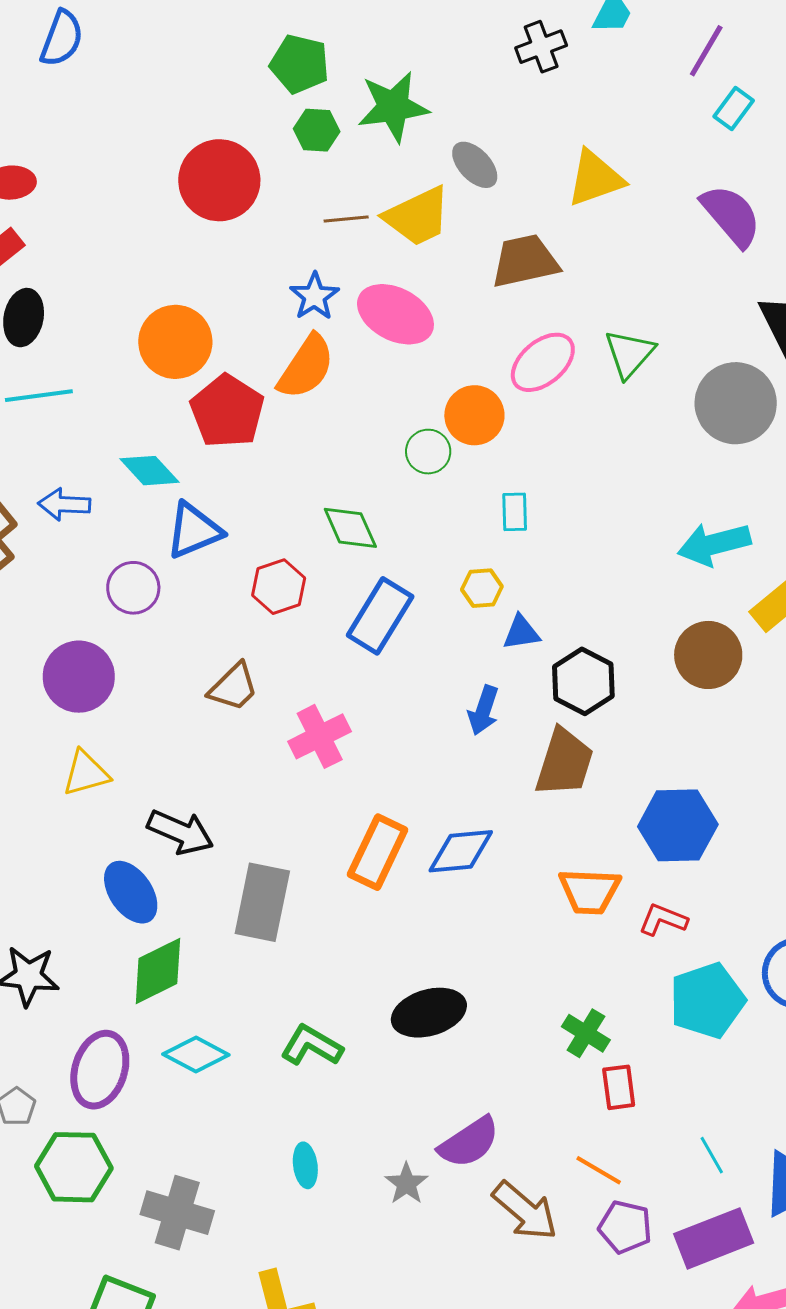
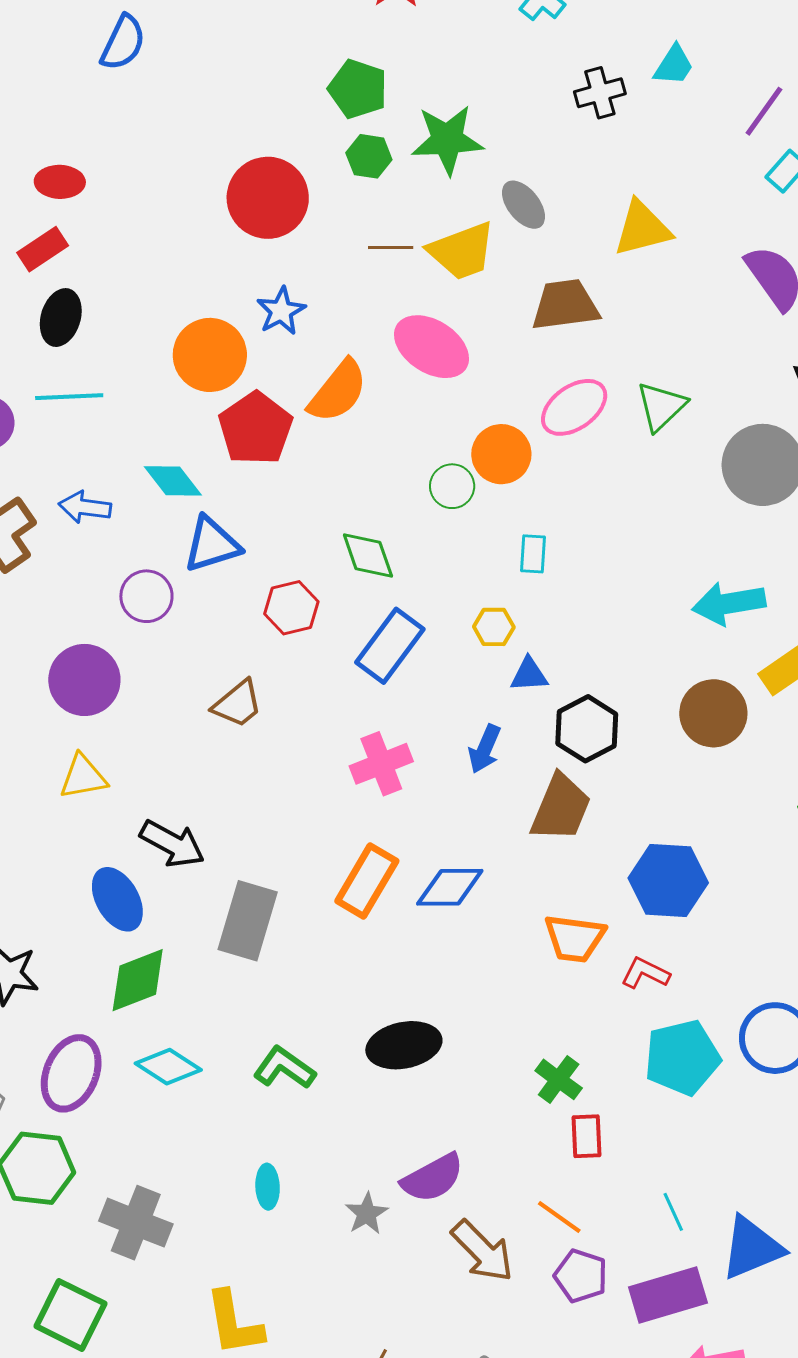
blue star: (314, 296) -> (281, 311), moved
pink cross: (320, 736) -> (381, 764), moved

